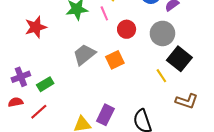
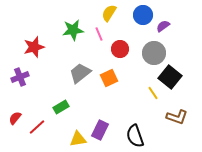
purple cross: (21, 77) -> (20, 77), moved
green rectangle: (45, 84) -> (61, 107), moved
red semicircle: (16, 102) -> (15, 118), turned -40

